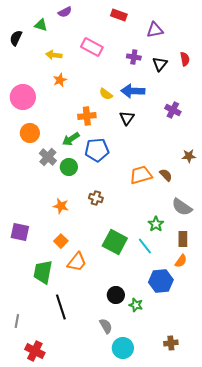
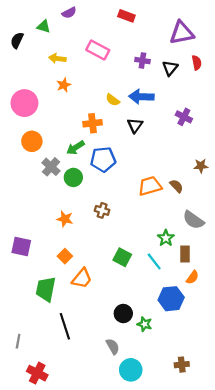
purple triangle: (155, 30) -> (182, 33), moved, size x1.4
brown rectangle: (183, 239) -> (185, 254), moved
green square: (115, 242) -> (122, 257), size x0.7

